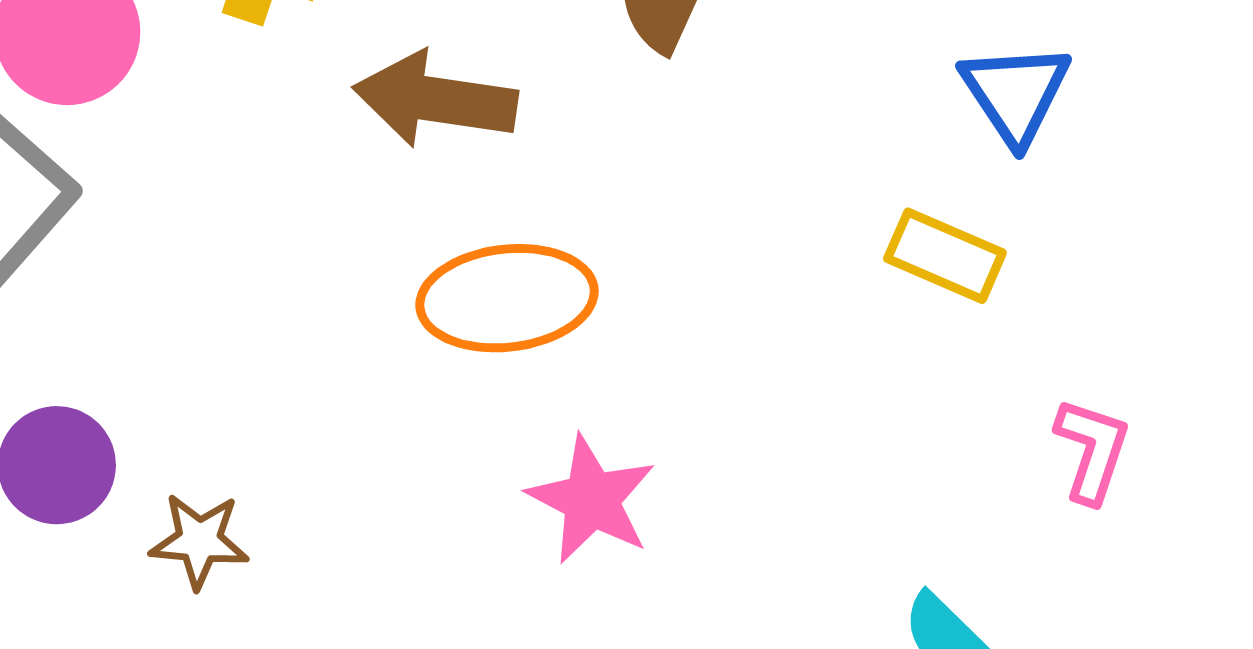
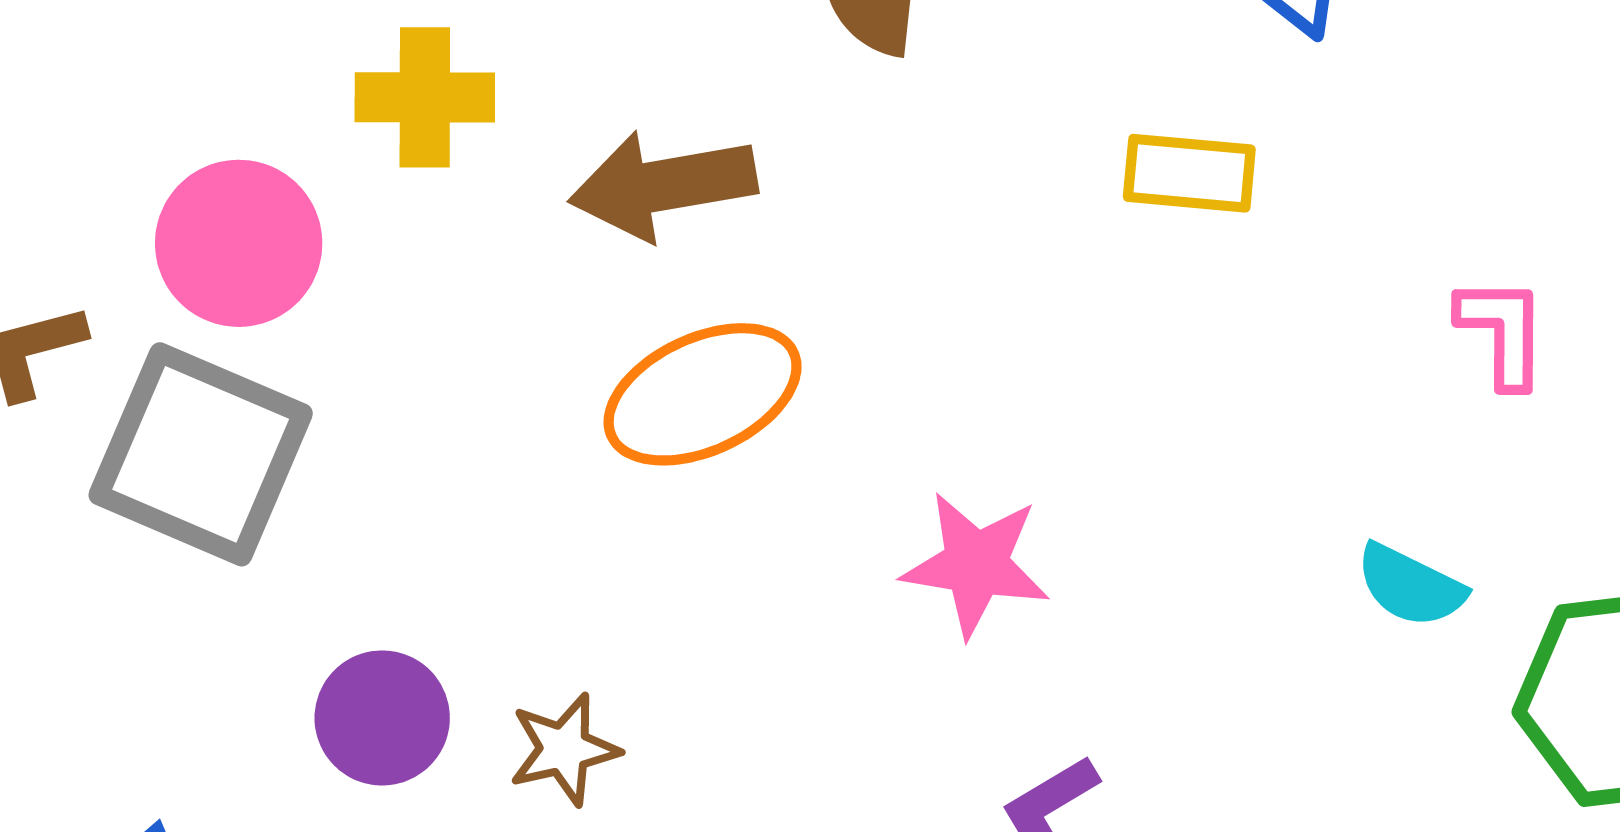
yellow rectangle: (945, 256) -> (1189, 173), moved
orange ellipse: (507, 298) -> (703, 394), moved

